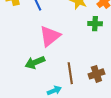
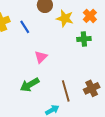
pink triangle: (50, 36) -> (41, 57), size x0.6

